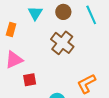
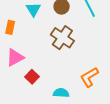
red square: (30, 80) -> (32, 77), turned -32

